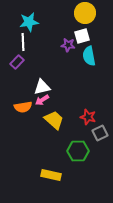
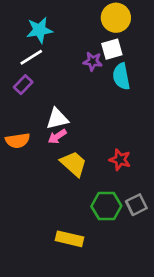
white line: (23, 42) -> (31, 57), turned 60
orange semicircle: (23, 107) -> (18, 141), moved
gray square: (100, 133) -> (136, 205), moved

